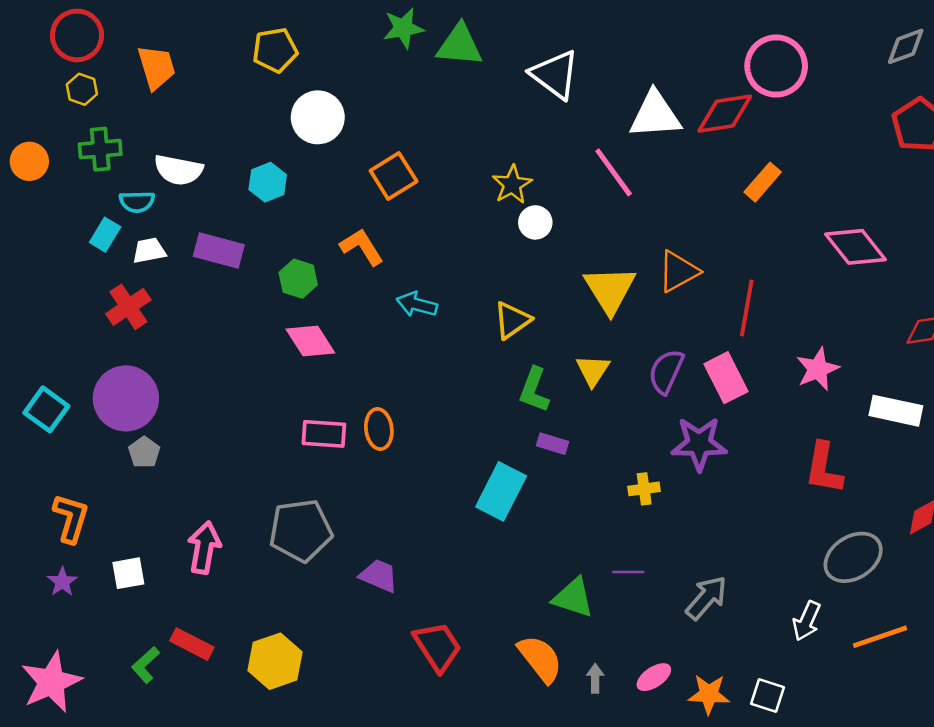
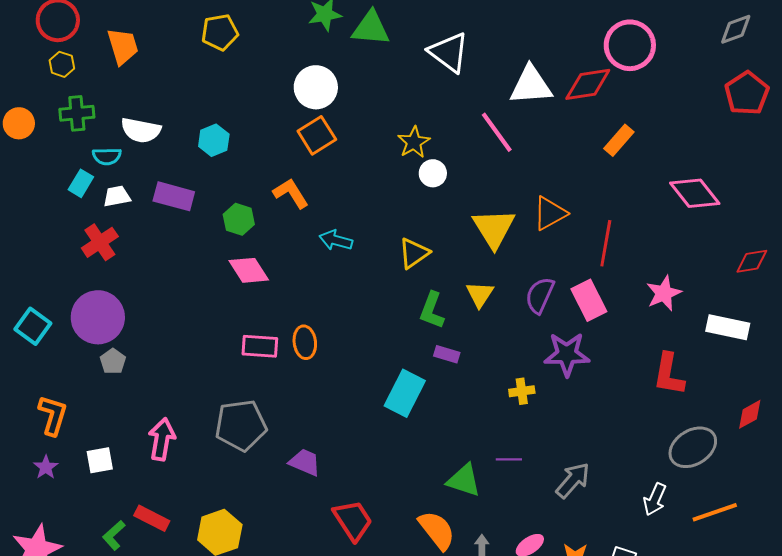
white circle: (318, 117) -> (316, 87), moved

